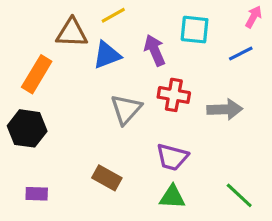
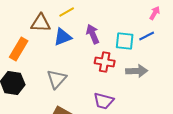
cyan square: (195, 30) -> (125, 41), moved
gray triangle: (126, 109) -> (57, 79), moved

